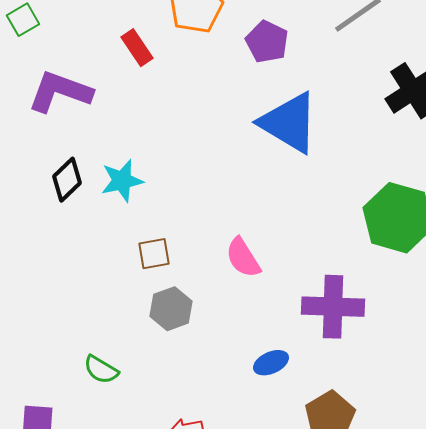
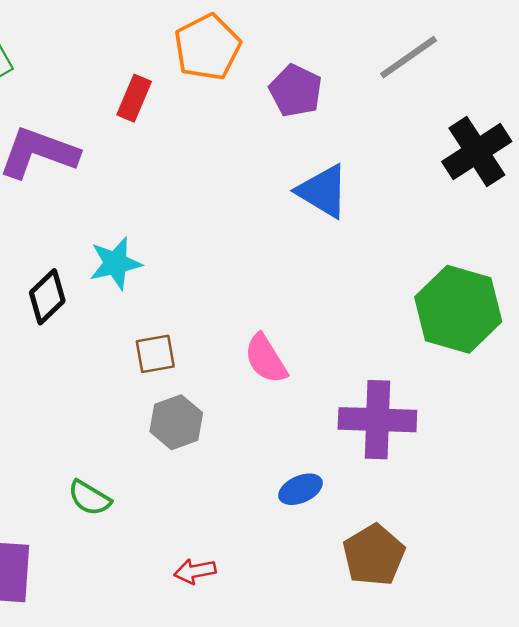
red rectangle: (137, 48) -> (134, 98), turned 57
blue triangle: (289, 123) -> (323, 191), size x0.7
black diamond: (67, 180) -> (47, 297), moved

